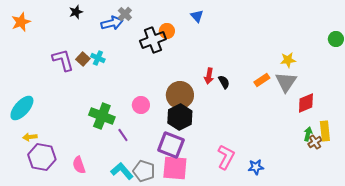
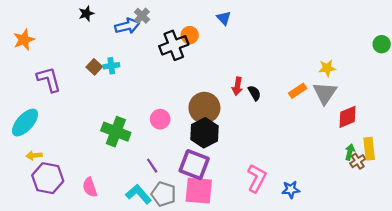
orange star: (21, 22) -> (24, 40), moved
cyan cross: (98, 58) -> (111, 66), turned -32
purple L-shape: (63, 60) -> (49, 79), moved
purple line: (123, 135) -> (152, 166), moved

